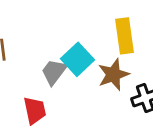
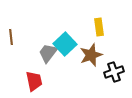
yellow rectangle: (124, 36) -> (99, 27), size x0.7

